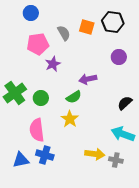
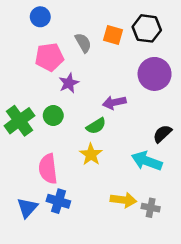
purple circle: (119, 57) -> (155, 74), size x1.6
green circle: (41, 98) -> (53, 116), moved
cyan arrow: (123, 134) -> (147, 161), moved
blue triangle: (21, 160) -> (27, 208), turned -36

